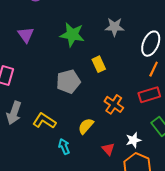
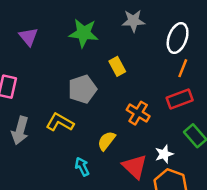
yellow L-shape: (44, 121) -> (60, 122), moved
red triangle: (108, 149) -> (135, 167), size x1.6

